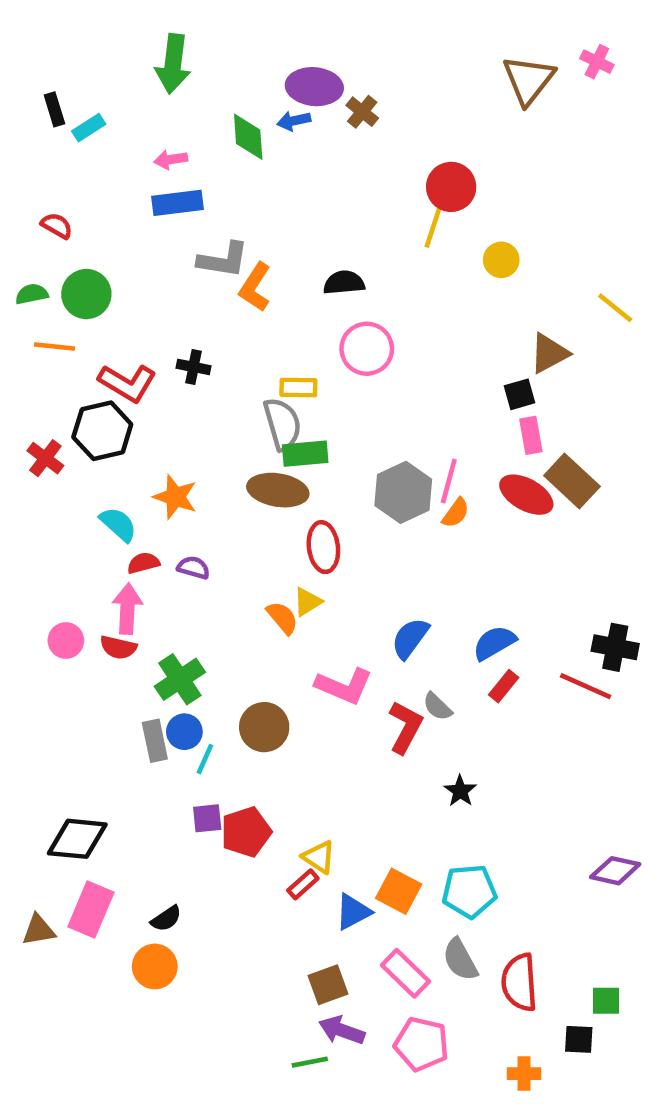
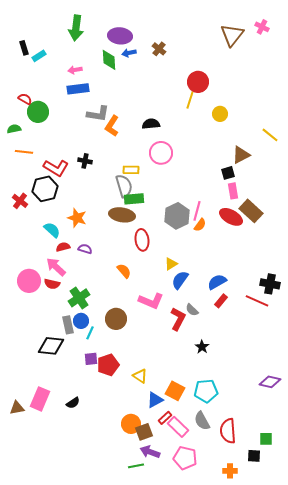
purple ellipse: (314, 87) -> (120, 36), moved
green circle: (86, 294) -> (38, 112), moved
yellow triangle: (307, 602) -> (171, 264), moved
pink arrow: (127, 609) -> (56, 267), turned -50
pink circle: (66, 641) -> (29, 281), size x1.5
black diamond: (77, 839) -> (51, 346), moved
red rectangle: (303, 884) -> (165, 418), moved
orange circle: (155, 966) -> (131, 424), moved

